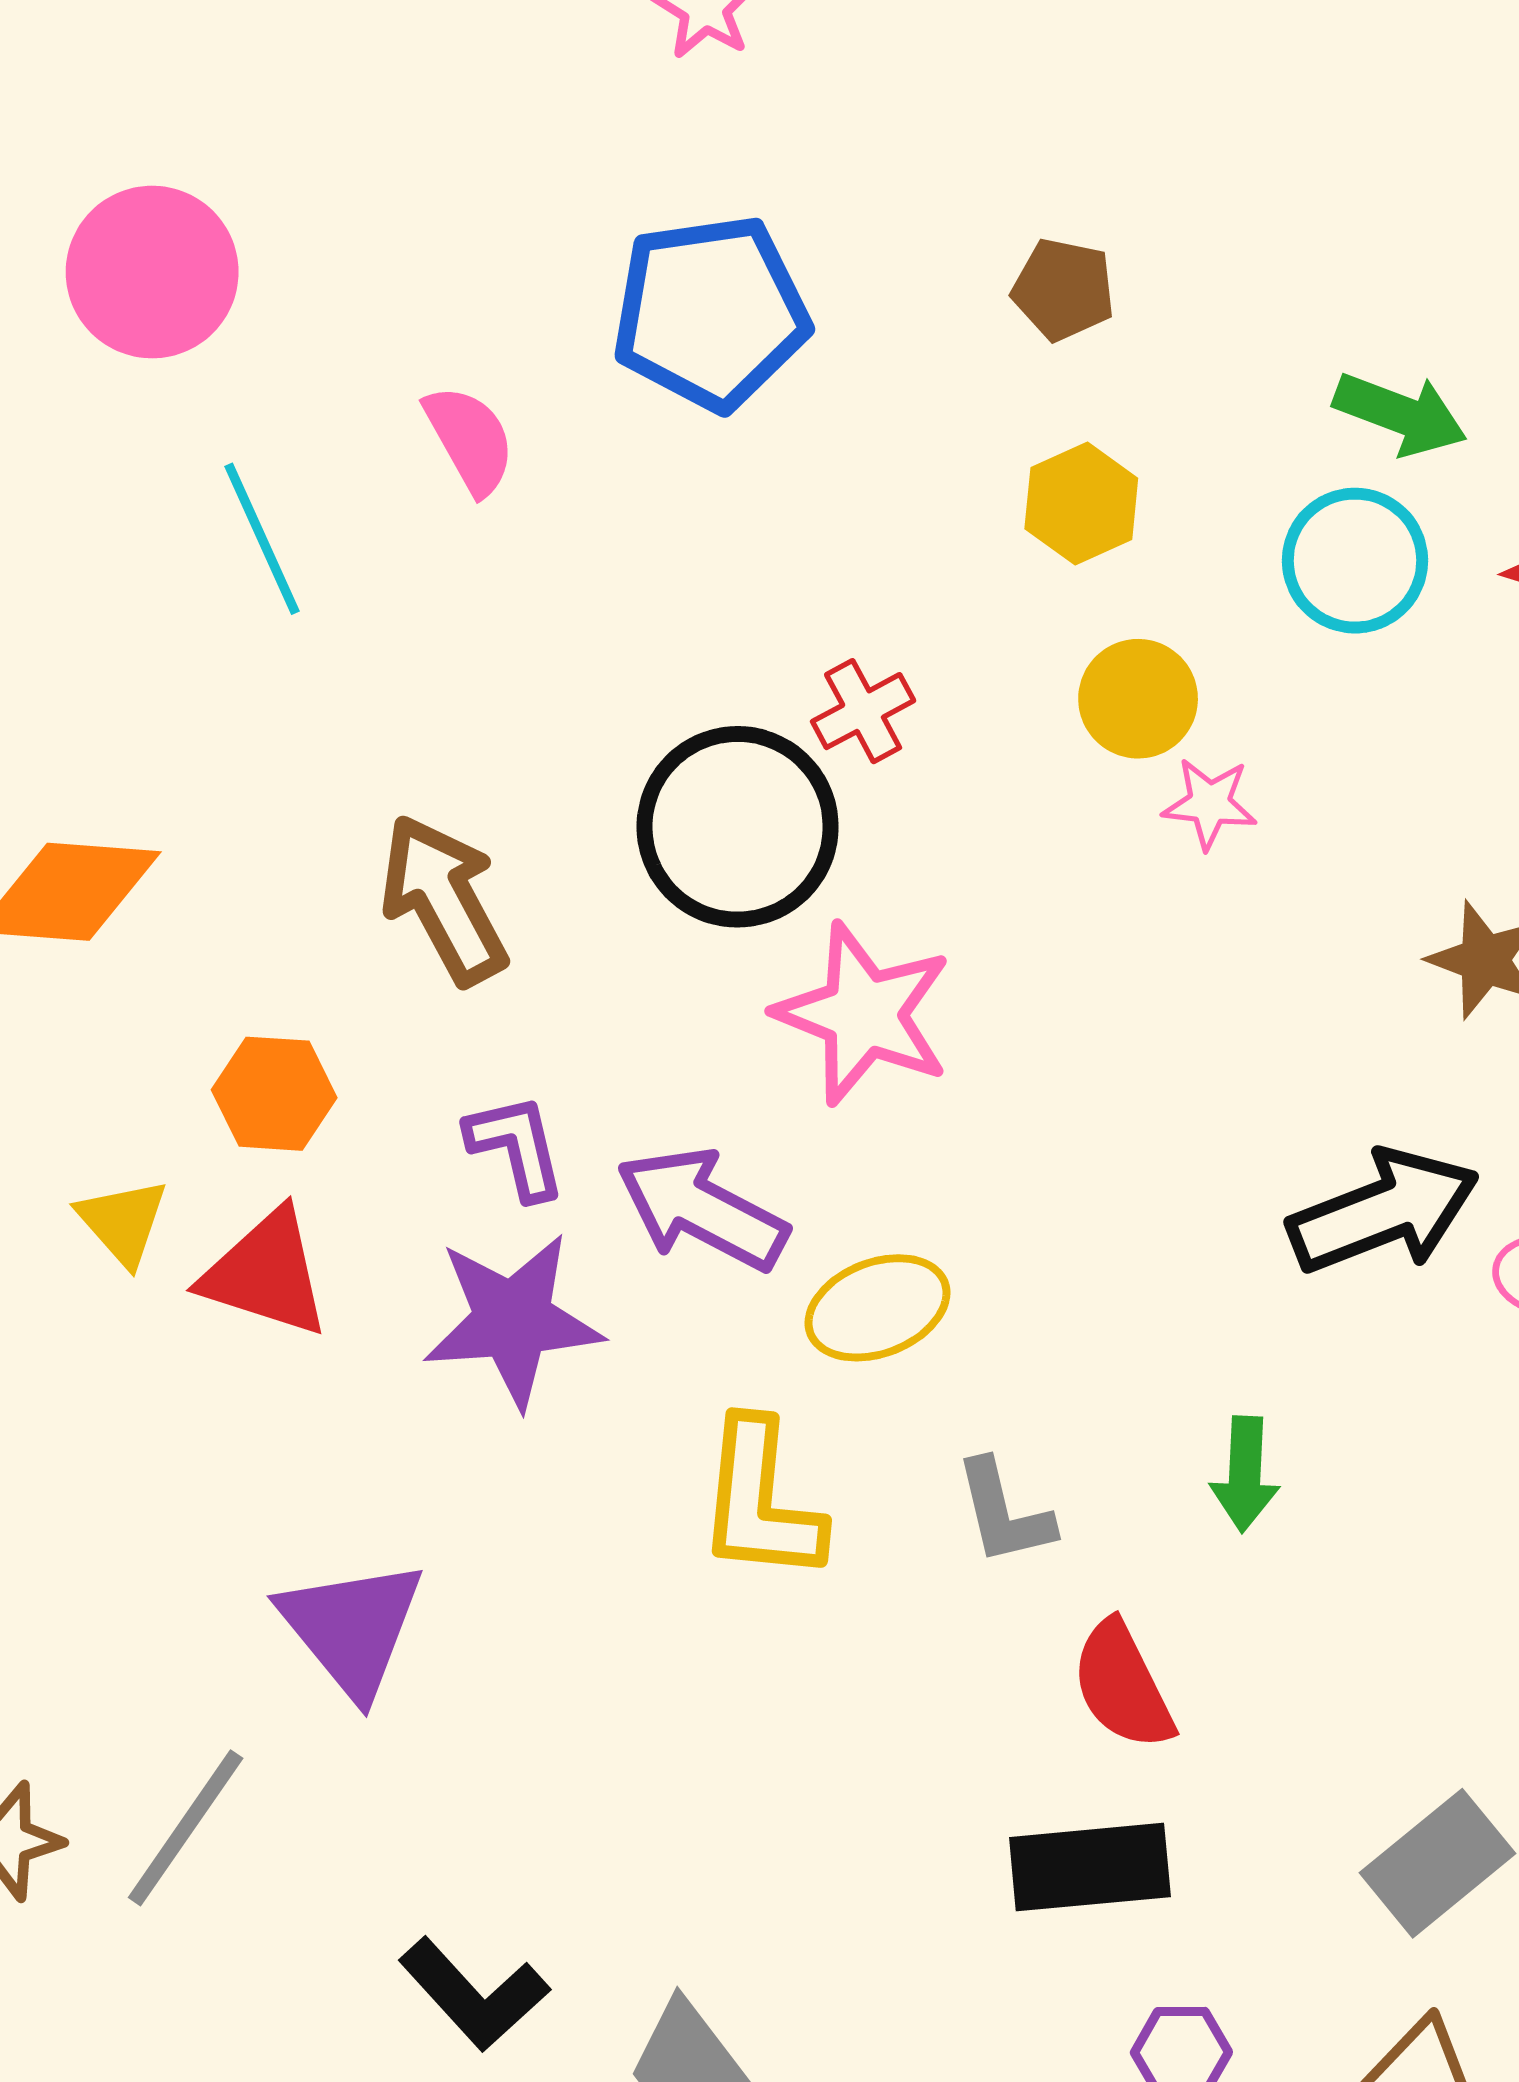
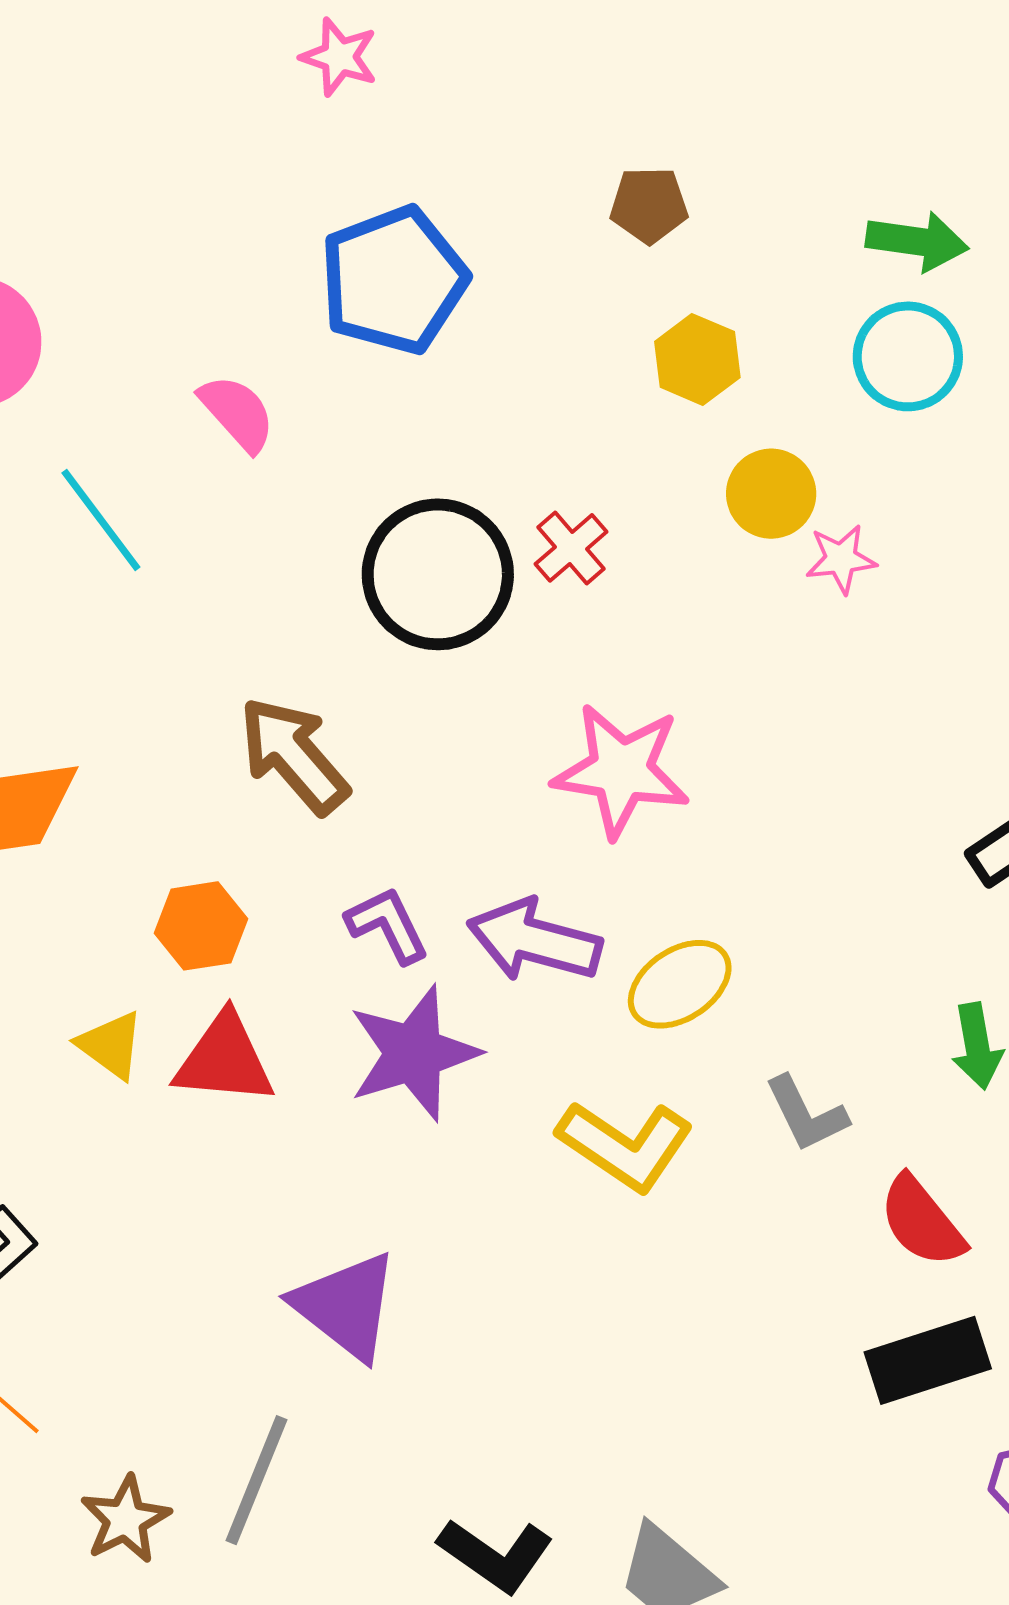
black circle: (738, 827) -> (438, 574), moved
yellow L-shape: (760, 1501) -> (625, 1145), turned -49

